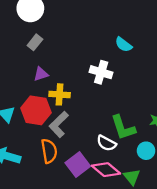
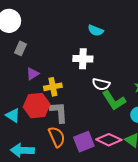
gray L-shape: (59, 124) -> (59, 112), turned 145
white semicircle: (106, 143) -> (101, 84), moved
purple square: (78, 164) -> (84, 142), turned 30

